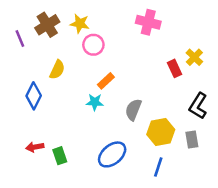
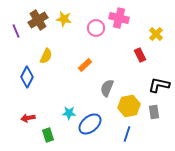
pink circle: (93, 45) -> (96, 28), moved
yellow cross: (194, 57) -> (156, 34), moved
cyan star: (95, 102) -> (69, 113), moved
black L-shape: (198, 106) -> (159, 85), turned 70
green rectangle: (60, 156) -> (48, 135), moved

